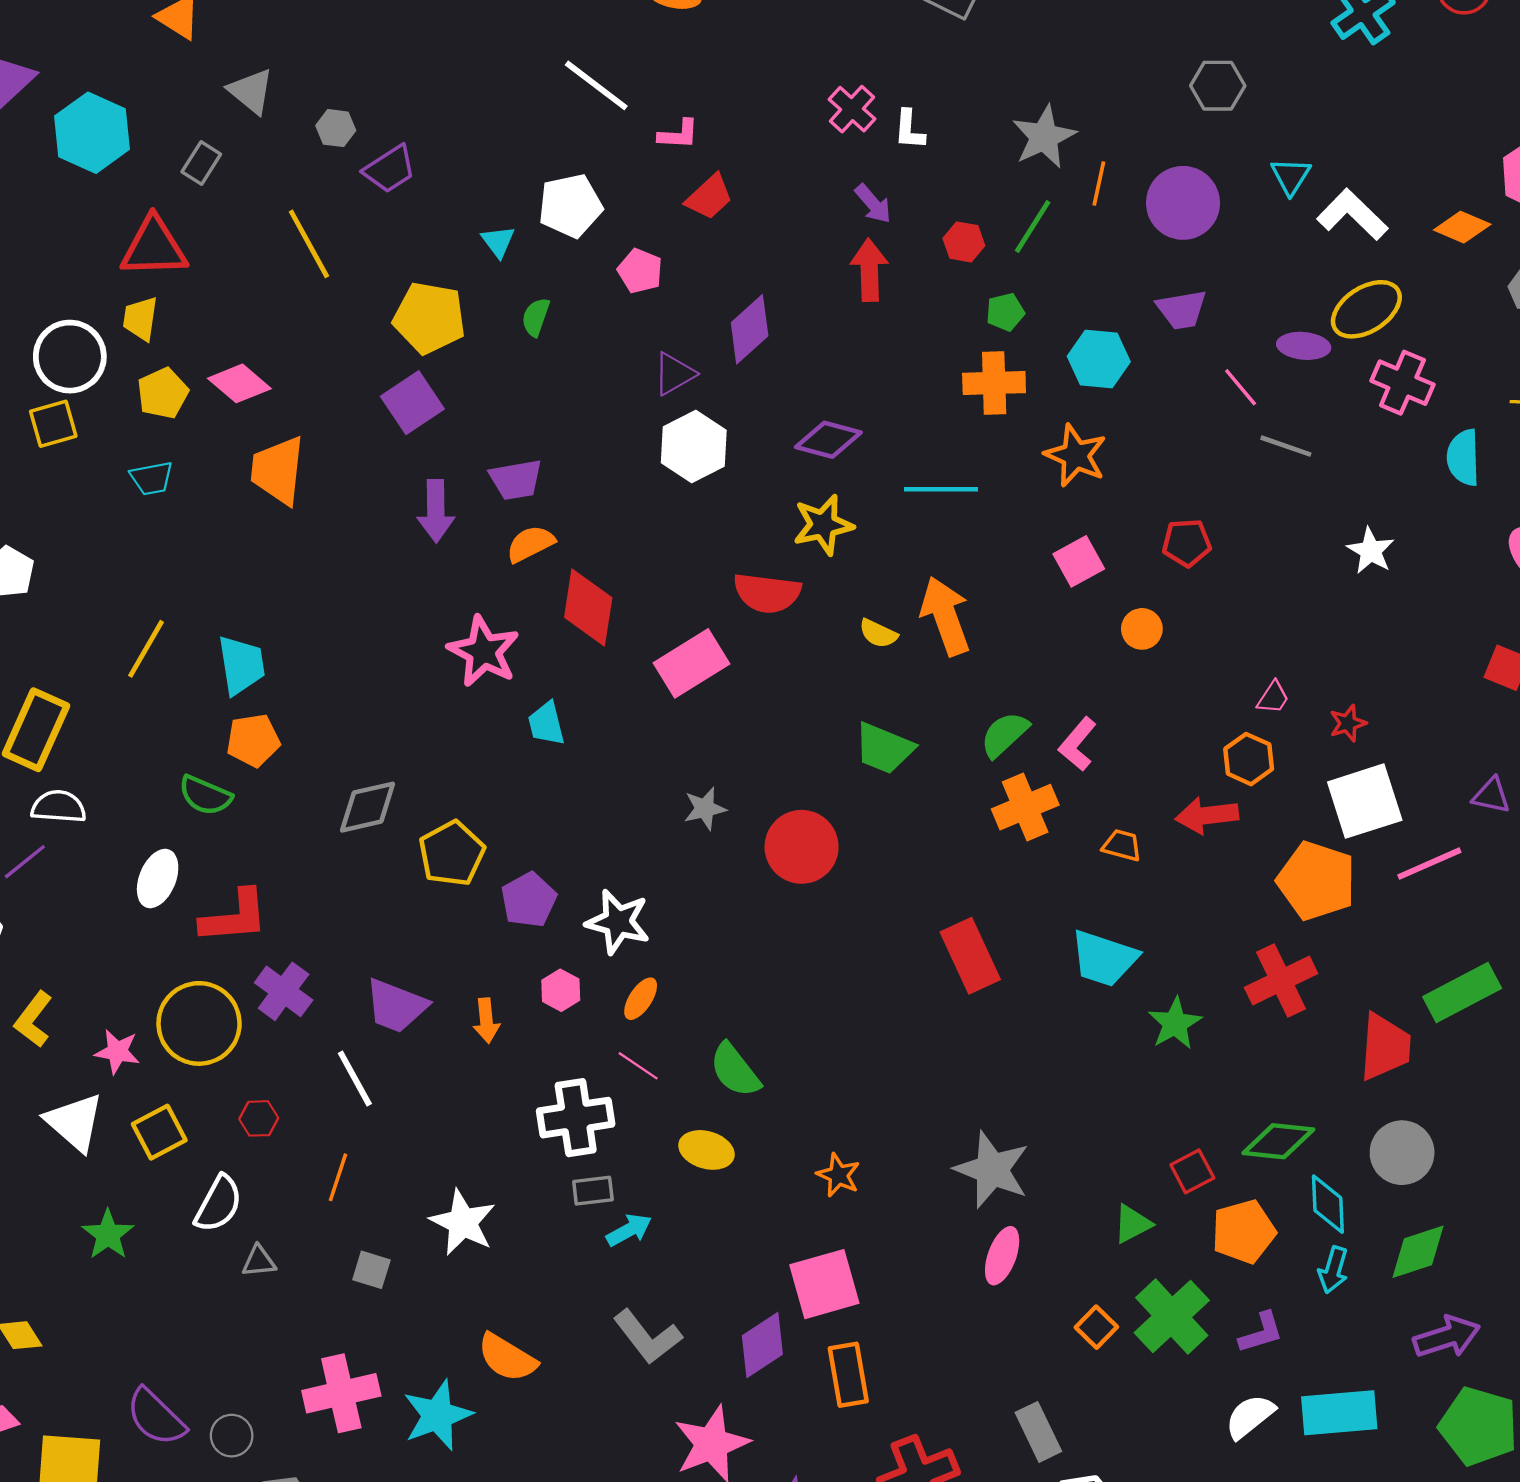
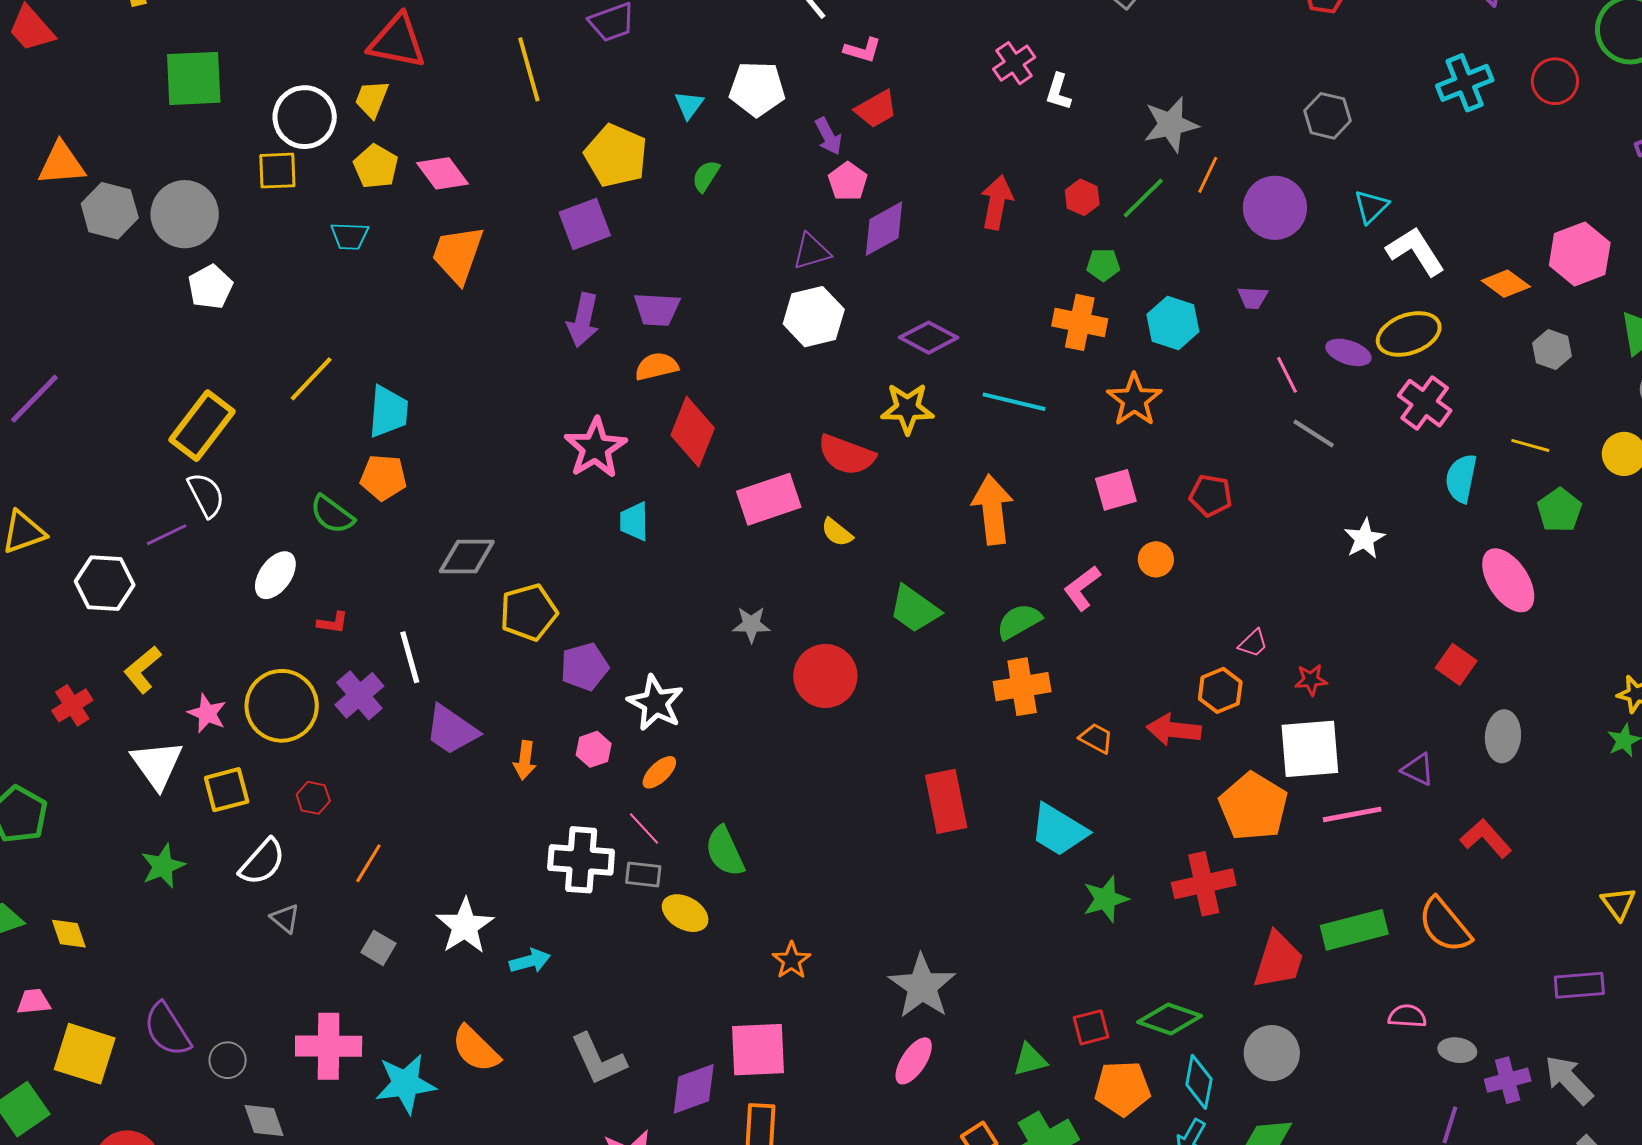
purple arrow: (873, 204) -> (828, 136), moved
pink pentagon: (640, 271) -> (848, 181), moved
purple trapezoid: (1182, 310) -> (1253, 298), size x0.7
yellow pentagon: (163, 393) -> (376, 166), turned -30
yellow semicircle: (878, 633) -> (837, 532), moved
pink L-shape: (1078, 744) -> (1082, 588), moved
white semicircle: (59, 807) -> (206, 495), turned 45
red L-shape: (234, 917) -> (333, 623), size x0.5
white line: (355, 1078) -> (410, 657), moved
gray rectangle: (593, 1191) -> (643, 875), moved
cyan arrow: (629, 1230) -> (530, 961), moved
gray triangle: (259, 1261) -> (285, 918), turned 32

